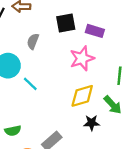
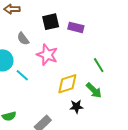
gray semicircle: (33, 41) -> (23, 39), turned -56
pink star: (82, 58) -> (47, 55), moved, turned -30
green line: (119, 76) -> (99, 65), turned -35

